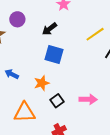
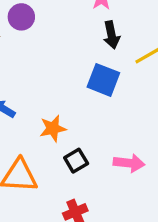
black arrow: (49, 29) -> (112, 35), moved, turned -70
blue square: (54, 55) -> (103, 80), moved

